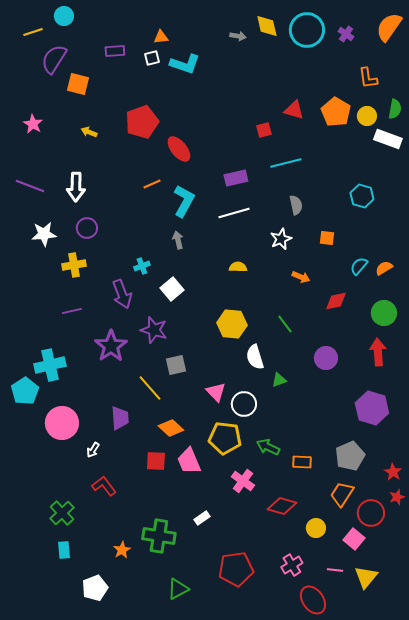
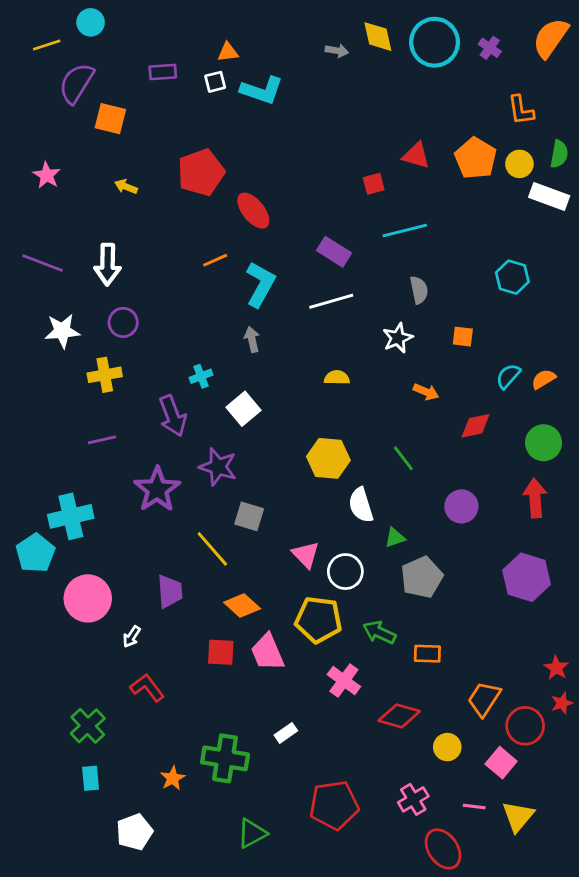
purple rectangle: (236, 178) -> (334, 252), turned 45
gray square: (176, 365) -> (249, 516), turned 30
gray pentagon: (350, 456) -> (422, 577), moved

